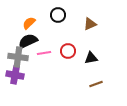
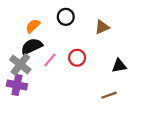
pink line: (44, 53) -> (50, 60), turned -40
gray cross: (18, 57) -> (20, 65), turned 30
black triangle: (91, 58) -> (119, 66), moved

